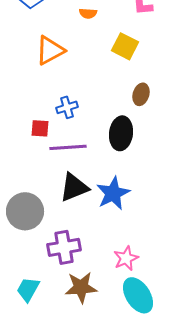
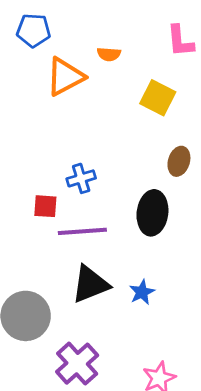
orange triangle: (50, 50) -> (65, 77), moved
blue star: (113, 193) -> (142, 292), size x0.6
purple cross: (64, 247) -> (77, 364), turned -32

